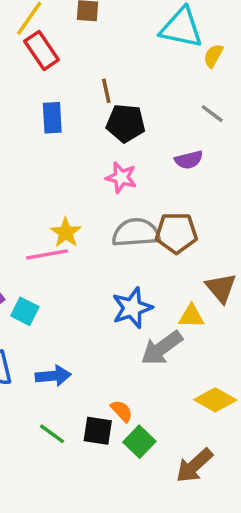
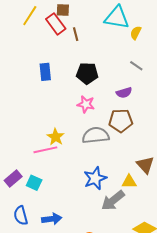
red rectangle: (42, 51) -> (56, 24), moved
brown line: (106, 91) -> (76, 34), moved
brown pentagon: (176, 233) -> (121, 121), moved

